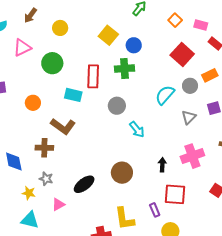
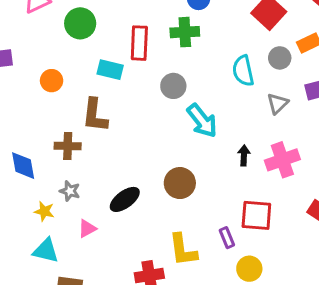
cyan semicircle: (165, 95) -> (243, 71), turned -55
brown L-shape: (63, 126) -> (95, 115), turned 60
cyan arrow: (137, 129) -> (202, 121), size x1.4
black arrow: (162, 165) -> (244, 155), moved

